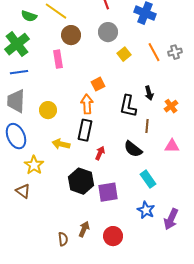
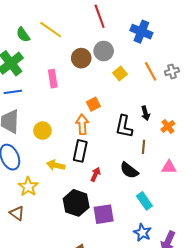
green semicircle: (29, 16) -> (23, 35), turned 35
brown circle: (71, 35) -> (81, 58), moved

